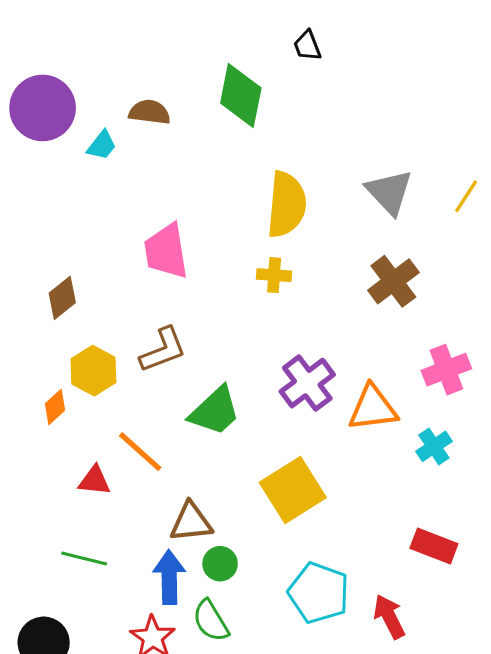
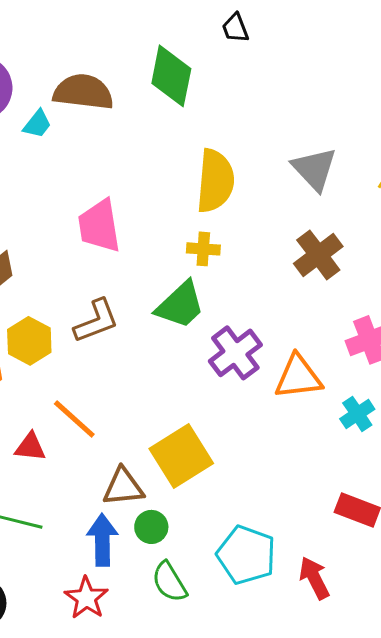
brown semicircle: (149, 112) -> (83, 92), size x1.5
green trapezoid: (215, 411) -> (180, 305), moved
yellow square: (293, 490) -> (181, 456), moved
green semicircle: (211, 621) -> (169, 582), moved

